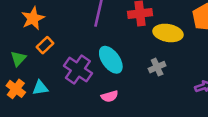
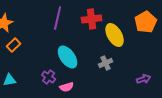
yellow ellipse: (168, 33) -> (115, 35), turned 50
purple cross: (78, 70) -> (49, 77), moved, size x0.6

